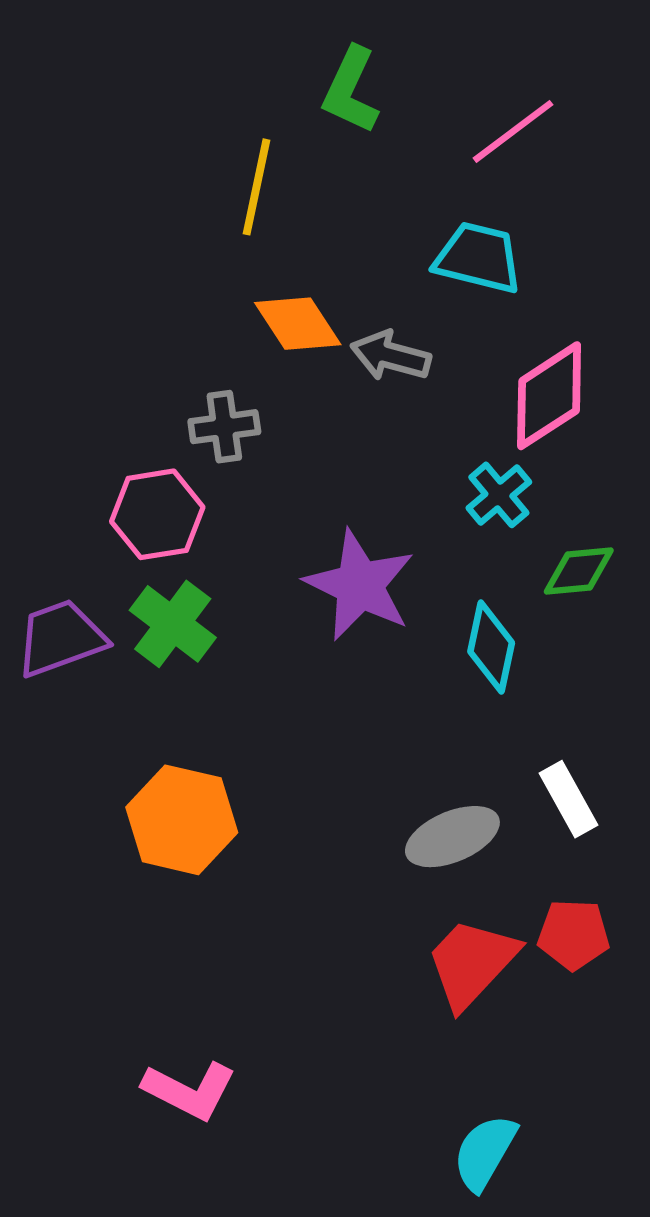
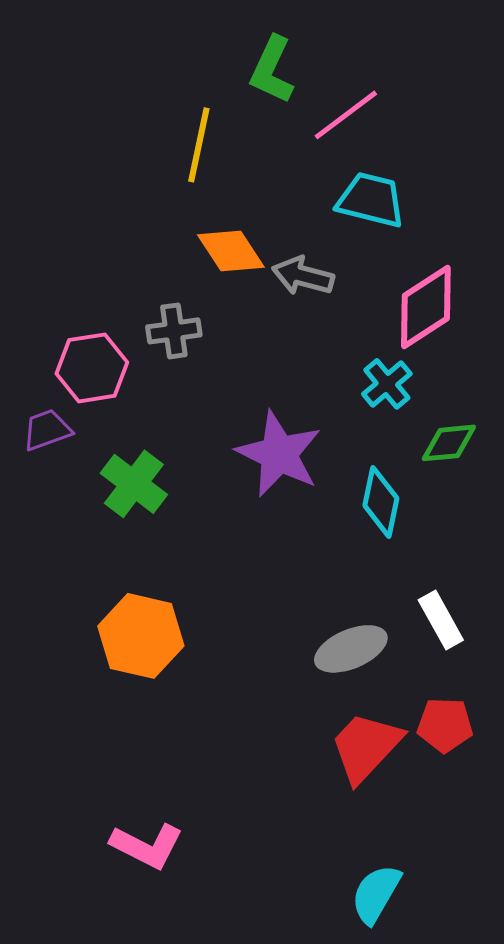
pink line: (513, 131) -> (346, 115), moved
pink hexagon: (157, 514) -> (92, 368), moved
purple trapezoid: (61, 638) -> (47, 430), moved, size x0.7

